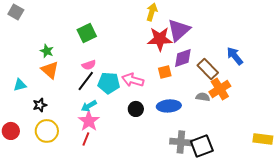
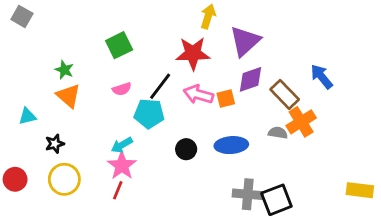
red star: (160, 39) -> (193, 53), moved
pink arrow: (133, 80) -> (198, 94), moved
black line: (86, 81) -> (160, 86), moved

